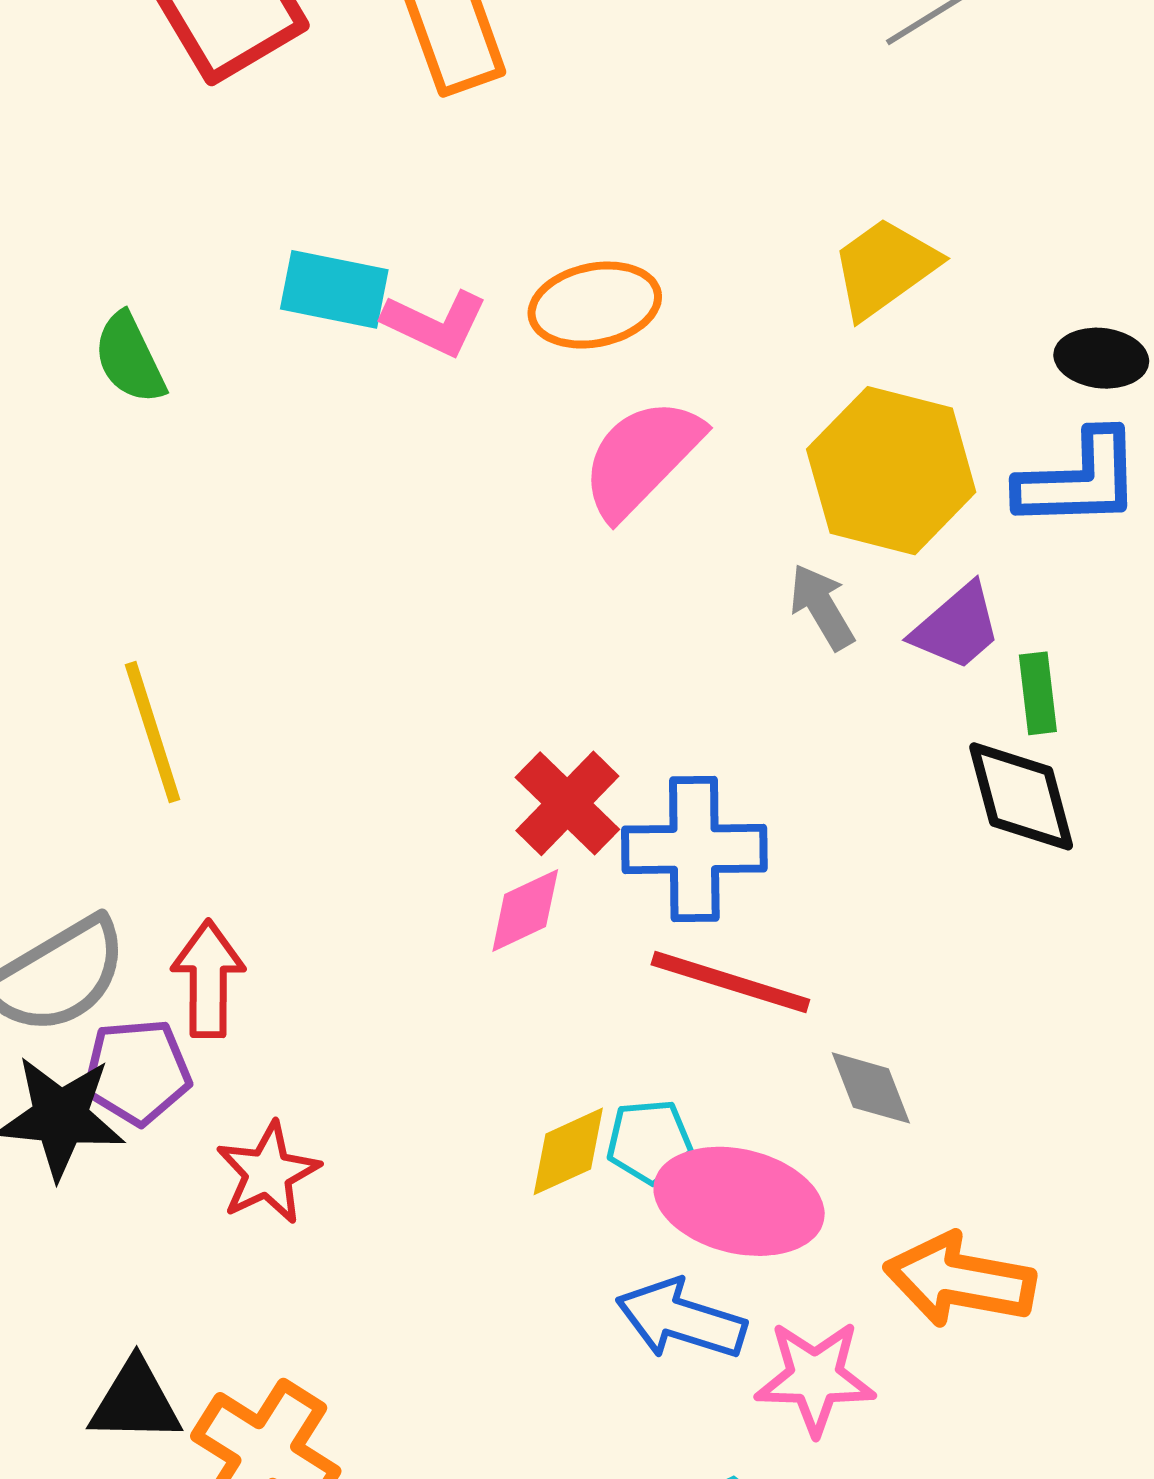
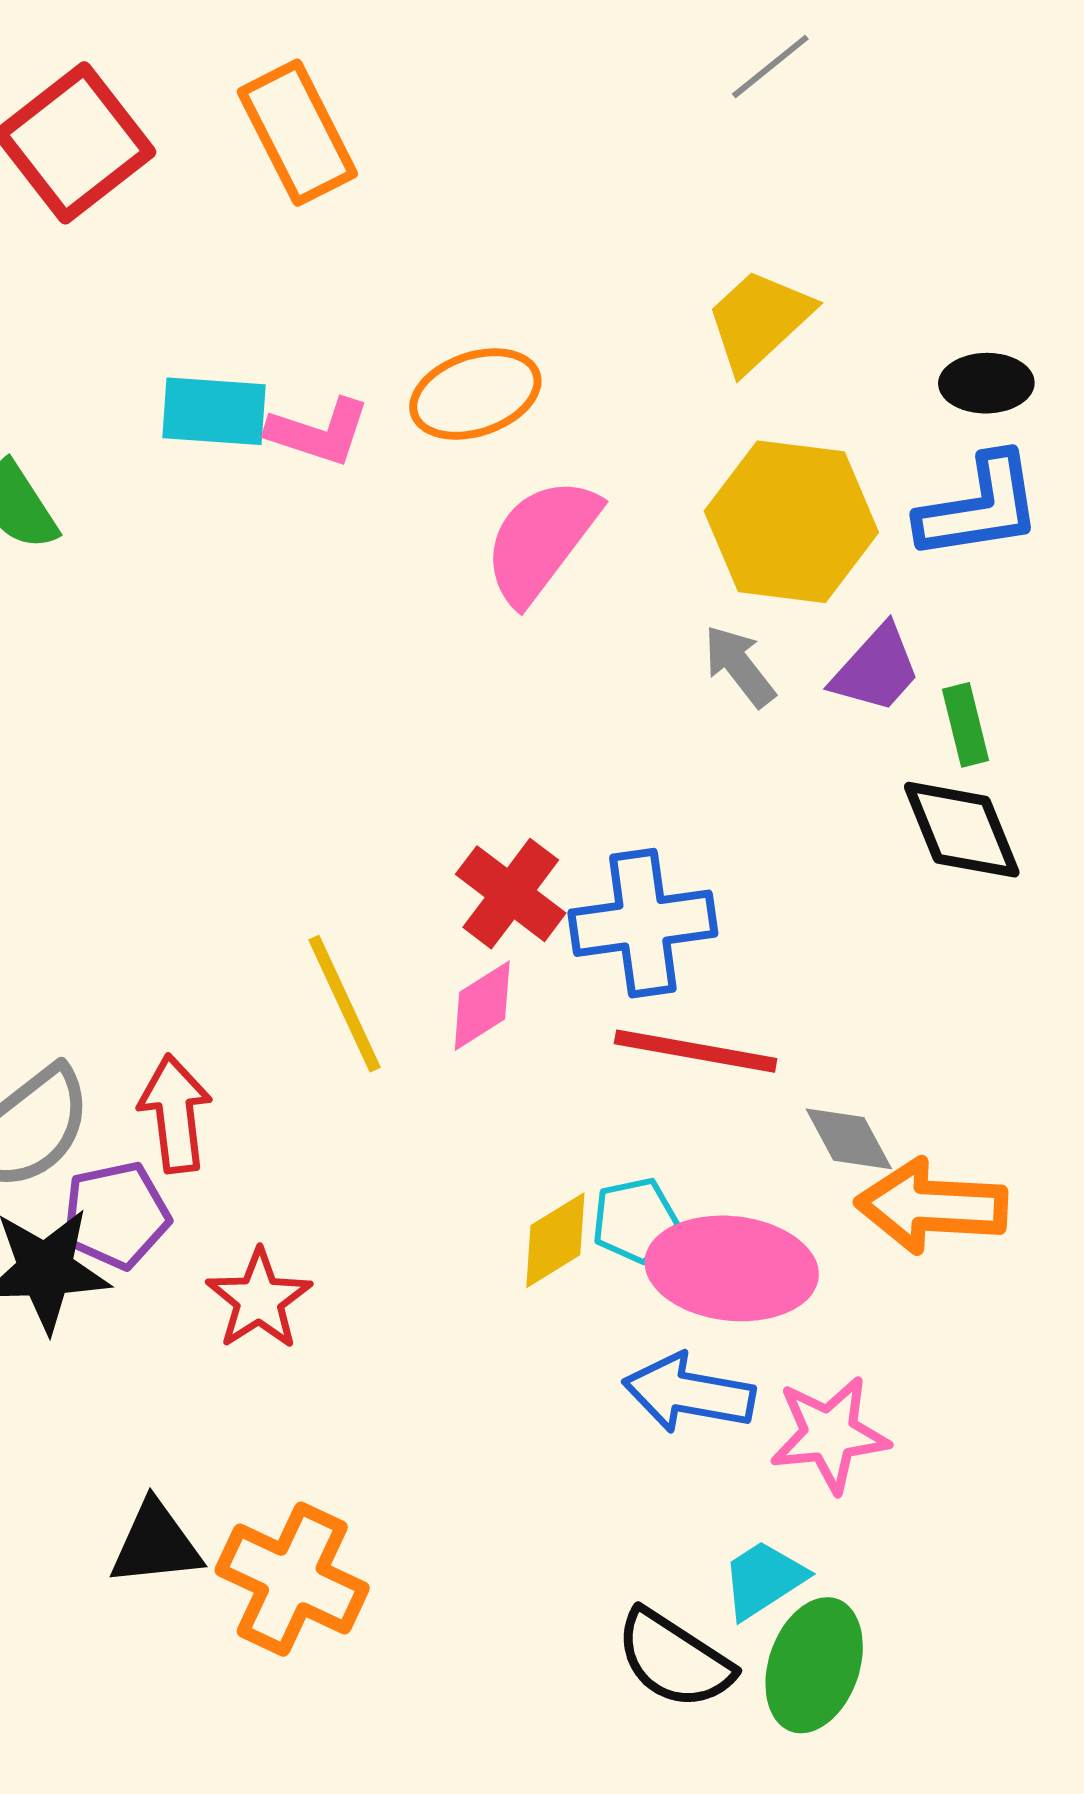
yellow line: (153, 732) -> (344, 1004), moved
orange arrow: (960, 1280) -> (932, 1206), moved

